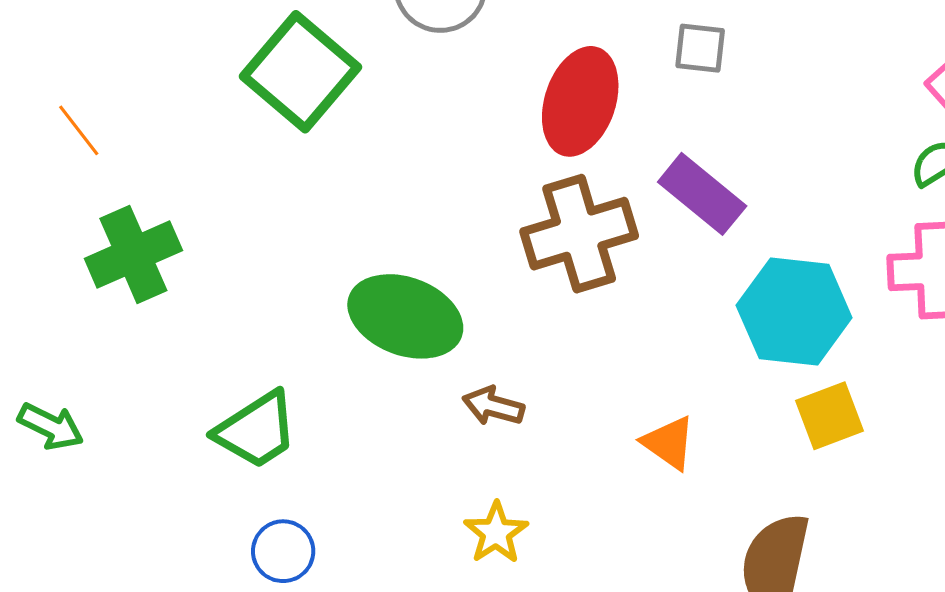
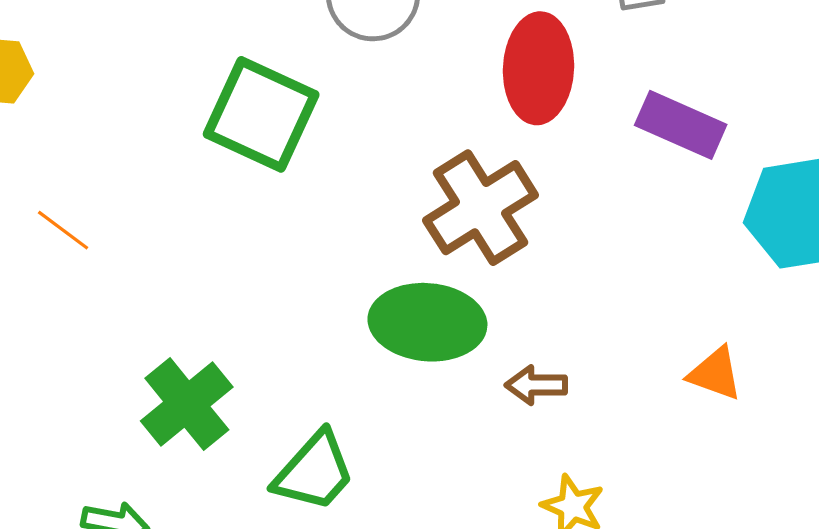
brown cross: (579, 234) -> (481, 208), moved
green cross: (133, 255) -> (187, 404), moved

